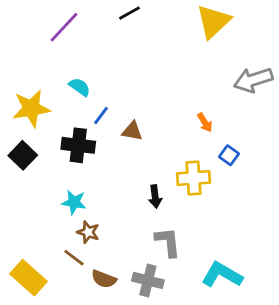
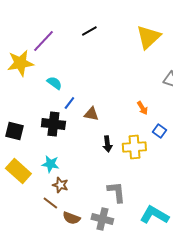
yellow star: (31, 108) -> (20, 63), moved
black square: (23, 155) -> (14, 131), turned -30
black arrow: (155, 197) -> (107, 144), moved
yellow rectangle: (28, 278) -> (18, 171), moved

